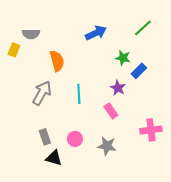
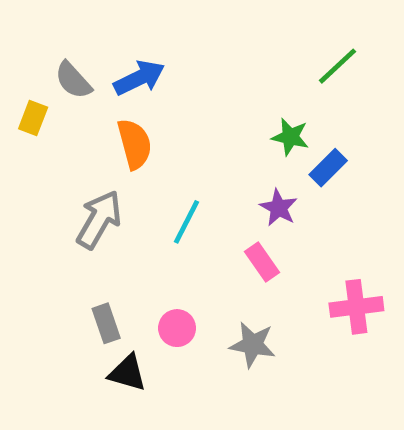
blue arrow: (96, 33) -> (139, 78), moved
gray semicircle: (31, 34) -> (73, 80), turned 48
cyan line: (79, 94) -> (186, 222), turned 30

